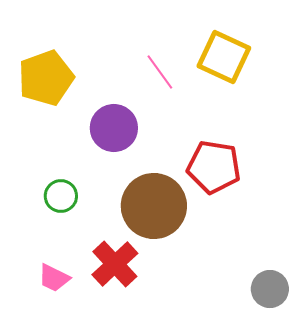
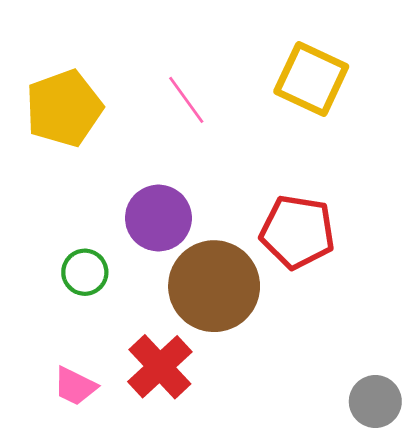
pink line: (160, 72) -> (186, 100), moved
purple circle: (114, 128) -> (158, 218), moved

